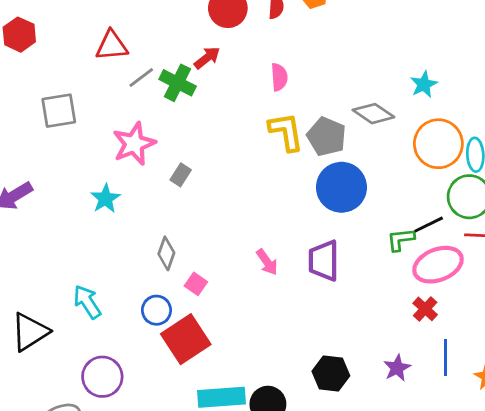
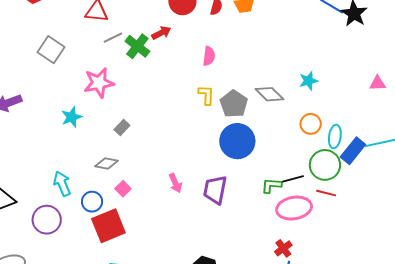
gray square: (59, 111) -> (51, 50), turned 32
yellow L-shape: (286, 132) -> (206, 95), size x0.7
orange circle: (438, 144) -> (311, 124), size x0.6
gray rectangle: (181, 175) -> (122, 127), moved
gray diamond: (166, 253) -> (107, 163), turned 70
cyan arrow: (87, 302) -> (62, 184), moved
red cross: (425, 309) -> (283, 248), moved
purple circle: (102, 377) -> (47, 220), moved

